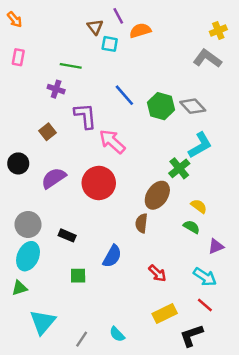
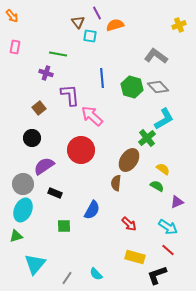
gray L-shape: (207, 59) -> (156, 56), moved
blue line: (124, 95) -> (102, 78), turned 36
black circle: (18, 163) -> (32, 138), moved
purple semicircle: (54, 178) -> (44, 166), moved
yellow rectangle: (165, 314) -> (135, 257), turned 42

